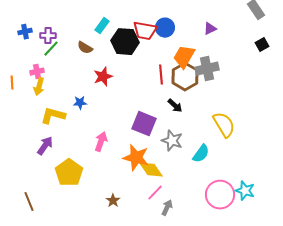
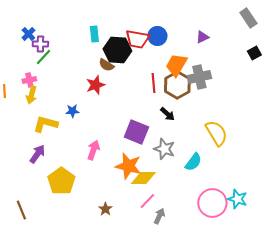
cyan rectangle: (102, 26) -> (94, 34), turned -42
blue cross: (25, 32) -> (28, 34), moved, turned -32
brown semicircle: (85, 48) -> (106, 65), moved
yellow diamond: (151, 170) -> (143, 178), turned -55

